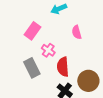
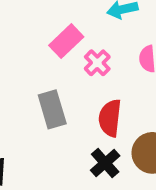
pink cross: (48, 50) -> (97, 63), moved

